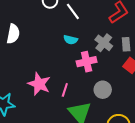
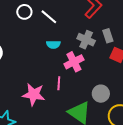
pink line: (65, 90) -> (59, 83), moved
gray circle: (103, 90) -> (101, 94), moved

